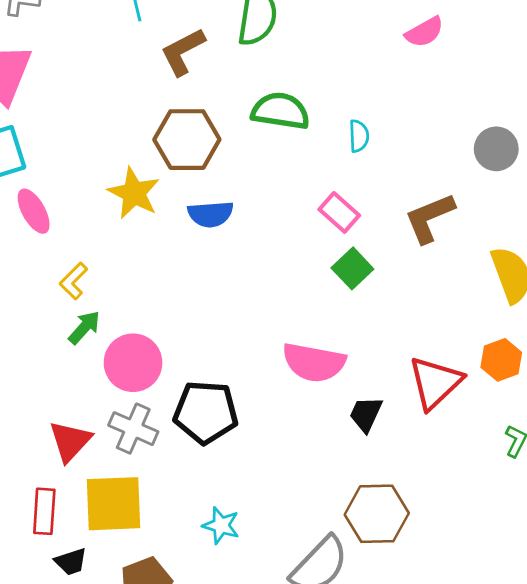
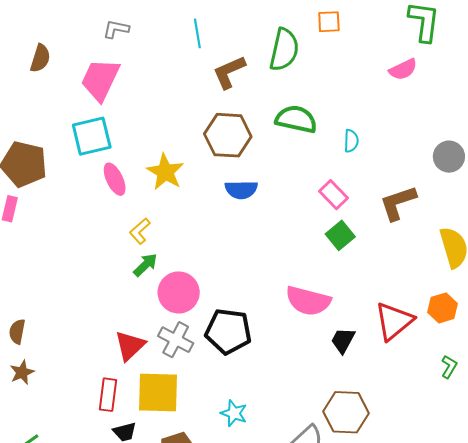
yellow star: (134, 193) -> (165, 172), moved

